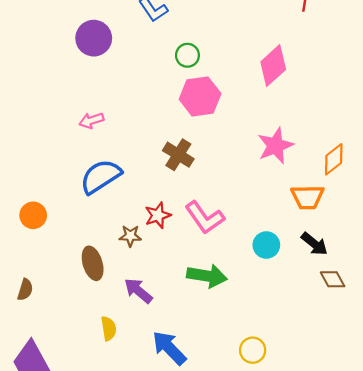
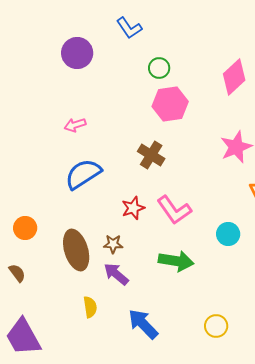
orange circle: (33, 215) -> (25, 228), moved
brown star: (130, 236) -> (113, 244), moved
brown ellipse: (93, 263) -> (76, 250), size x1.4
brown semicircle: (25, 290) -> (17, 273), turned -54

